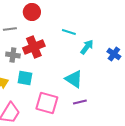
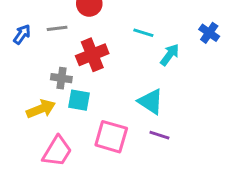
blue cross: (114, 54) -> (209, 33), moved
gray cross: (13, 55) -> (61, 78), moved
purple line: (80, 102) -> (159, 135), turned 32

